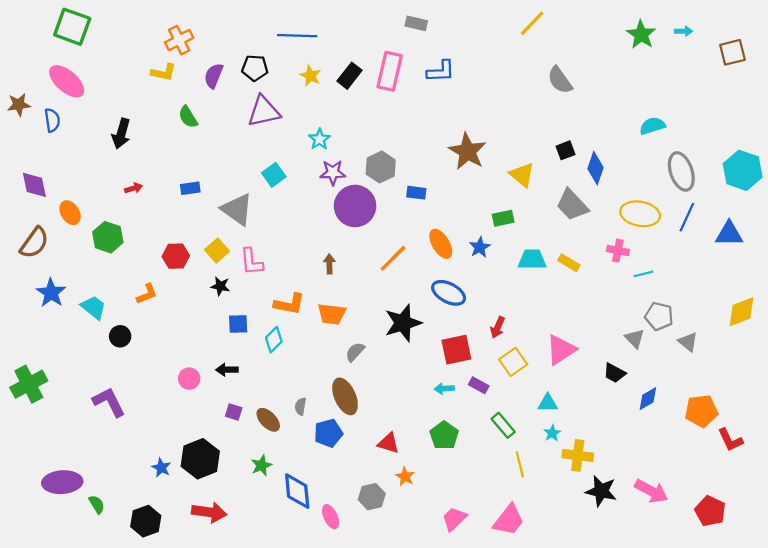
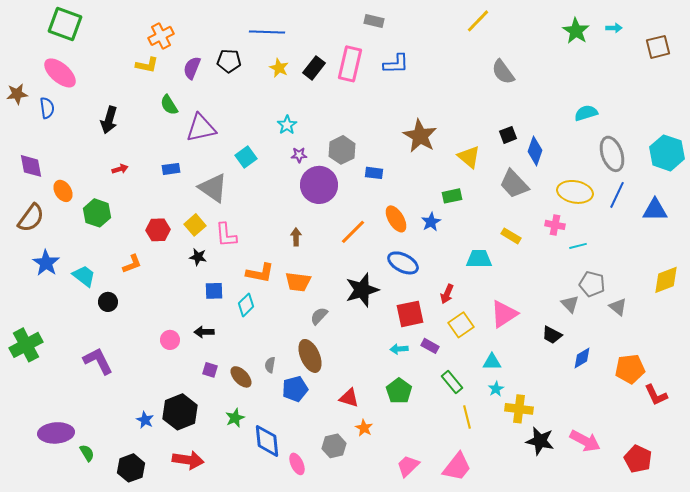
purple triangle: (264, 111) -> (201, 128), moved
purple star: (333, 173) -> (299, 155), size x0.7
cyan trapezoid: (532, 259) -> (479, 259), moved

